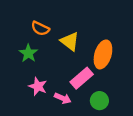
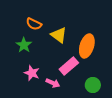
green circle: (99, 101) -> (93, 85), moved

